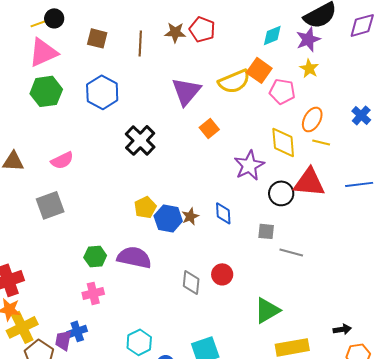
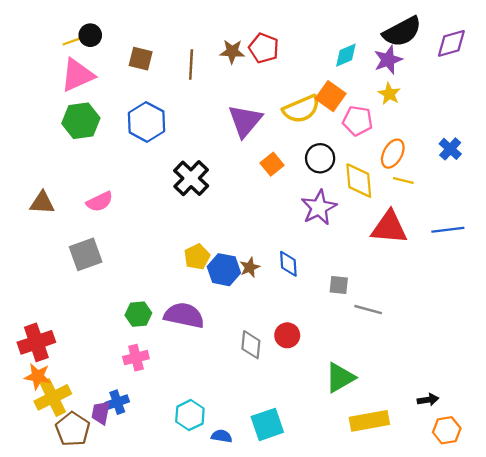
black circle: (281, 193) -> (320, 158), moved

